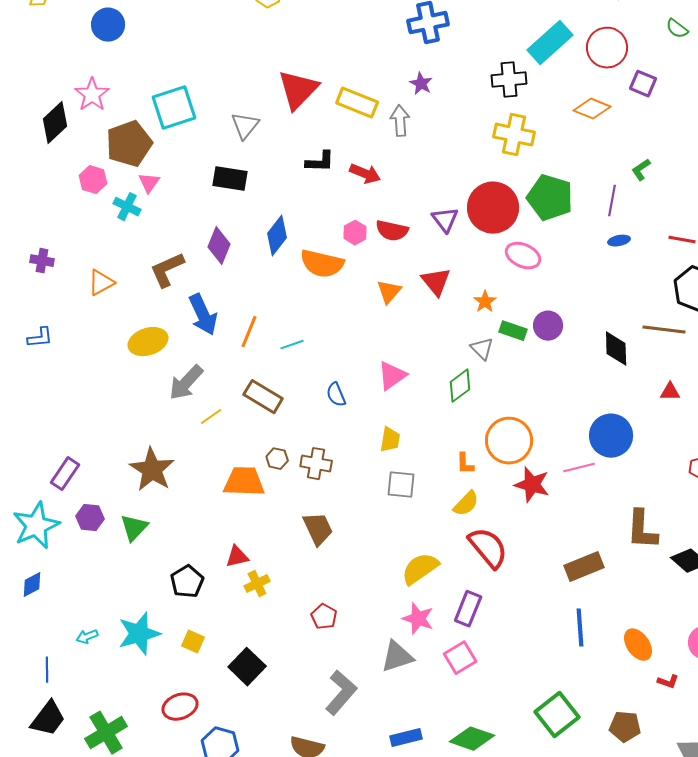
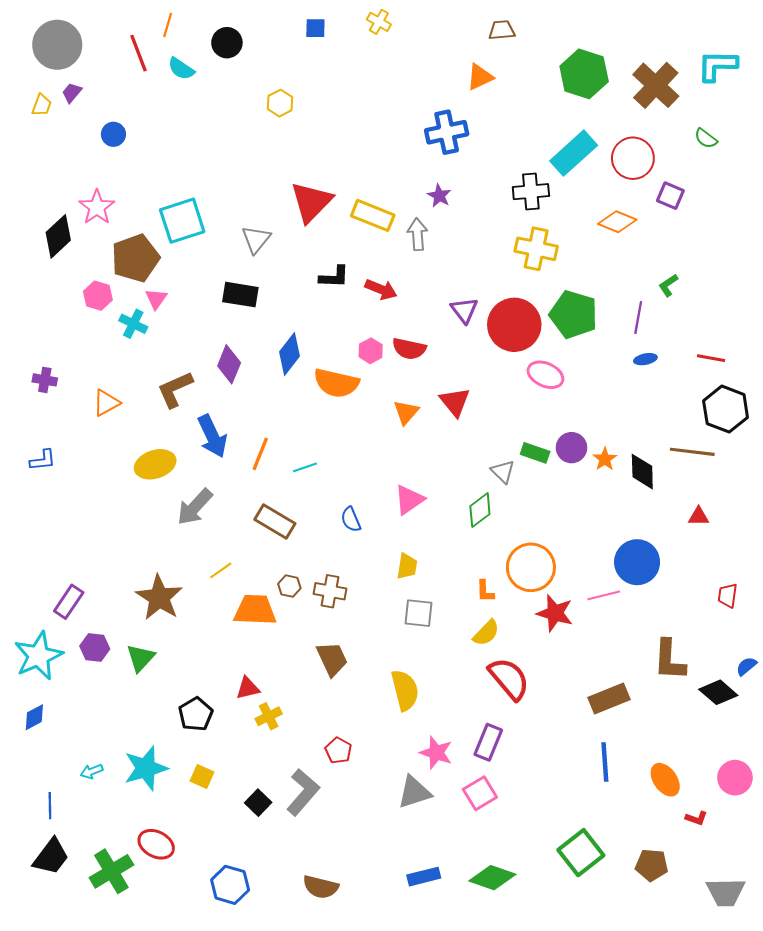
blue circle: (108, 25) -> (113, 134), size x0.7
purple triangle: (445, 220) -> (464, 310), moved
orange star: (485, 302) -> (605, 459), moved
yellow line: (211, 417) -> (221, 570), moved
yellow semicircle: (420, 569) -> (405, 690), moved, turned 111
black square: (247, 667) -> (258, 803), size x0.7
gray L-shape: (341, 693) -> (303, 792), moved
red ellipse: (180, 707) -> (156, 844), moved, turned 48

